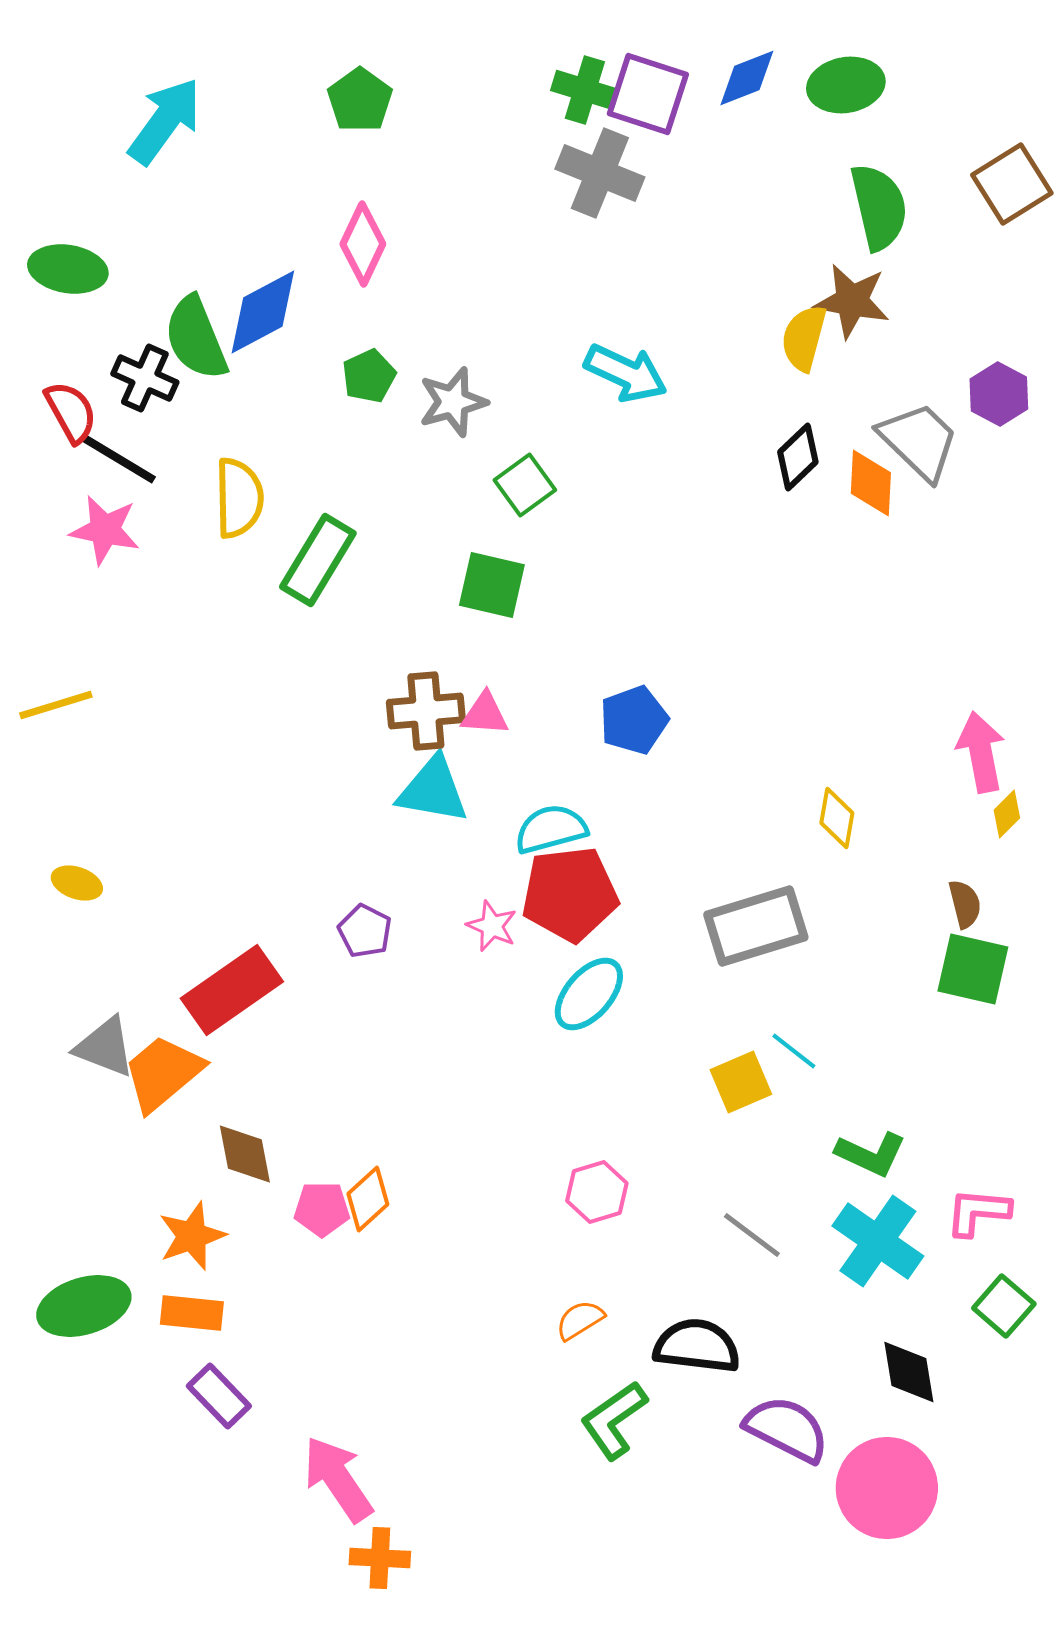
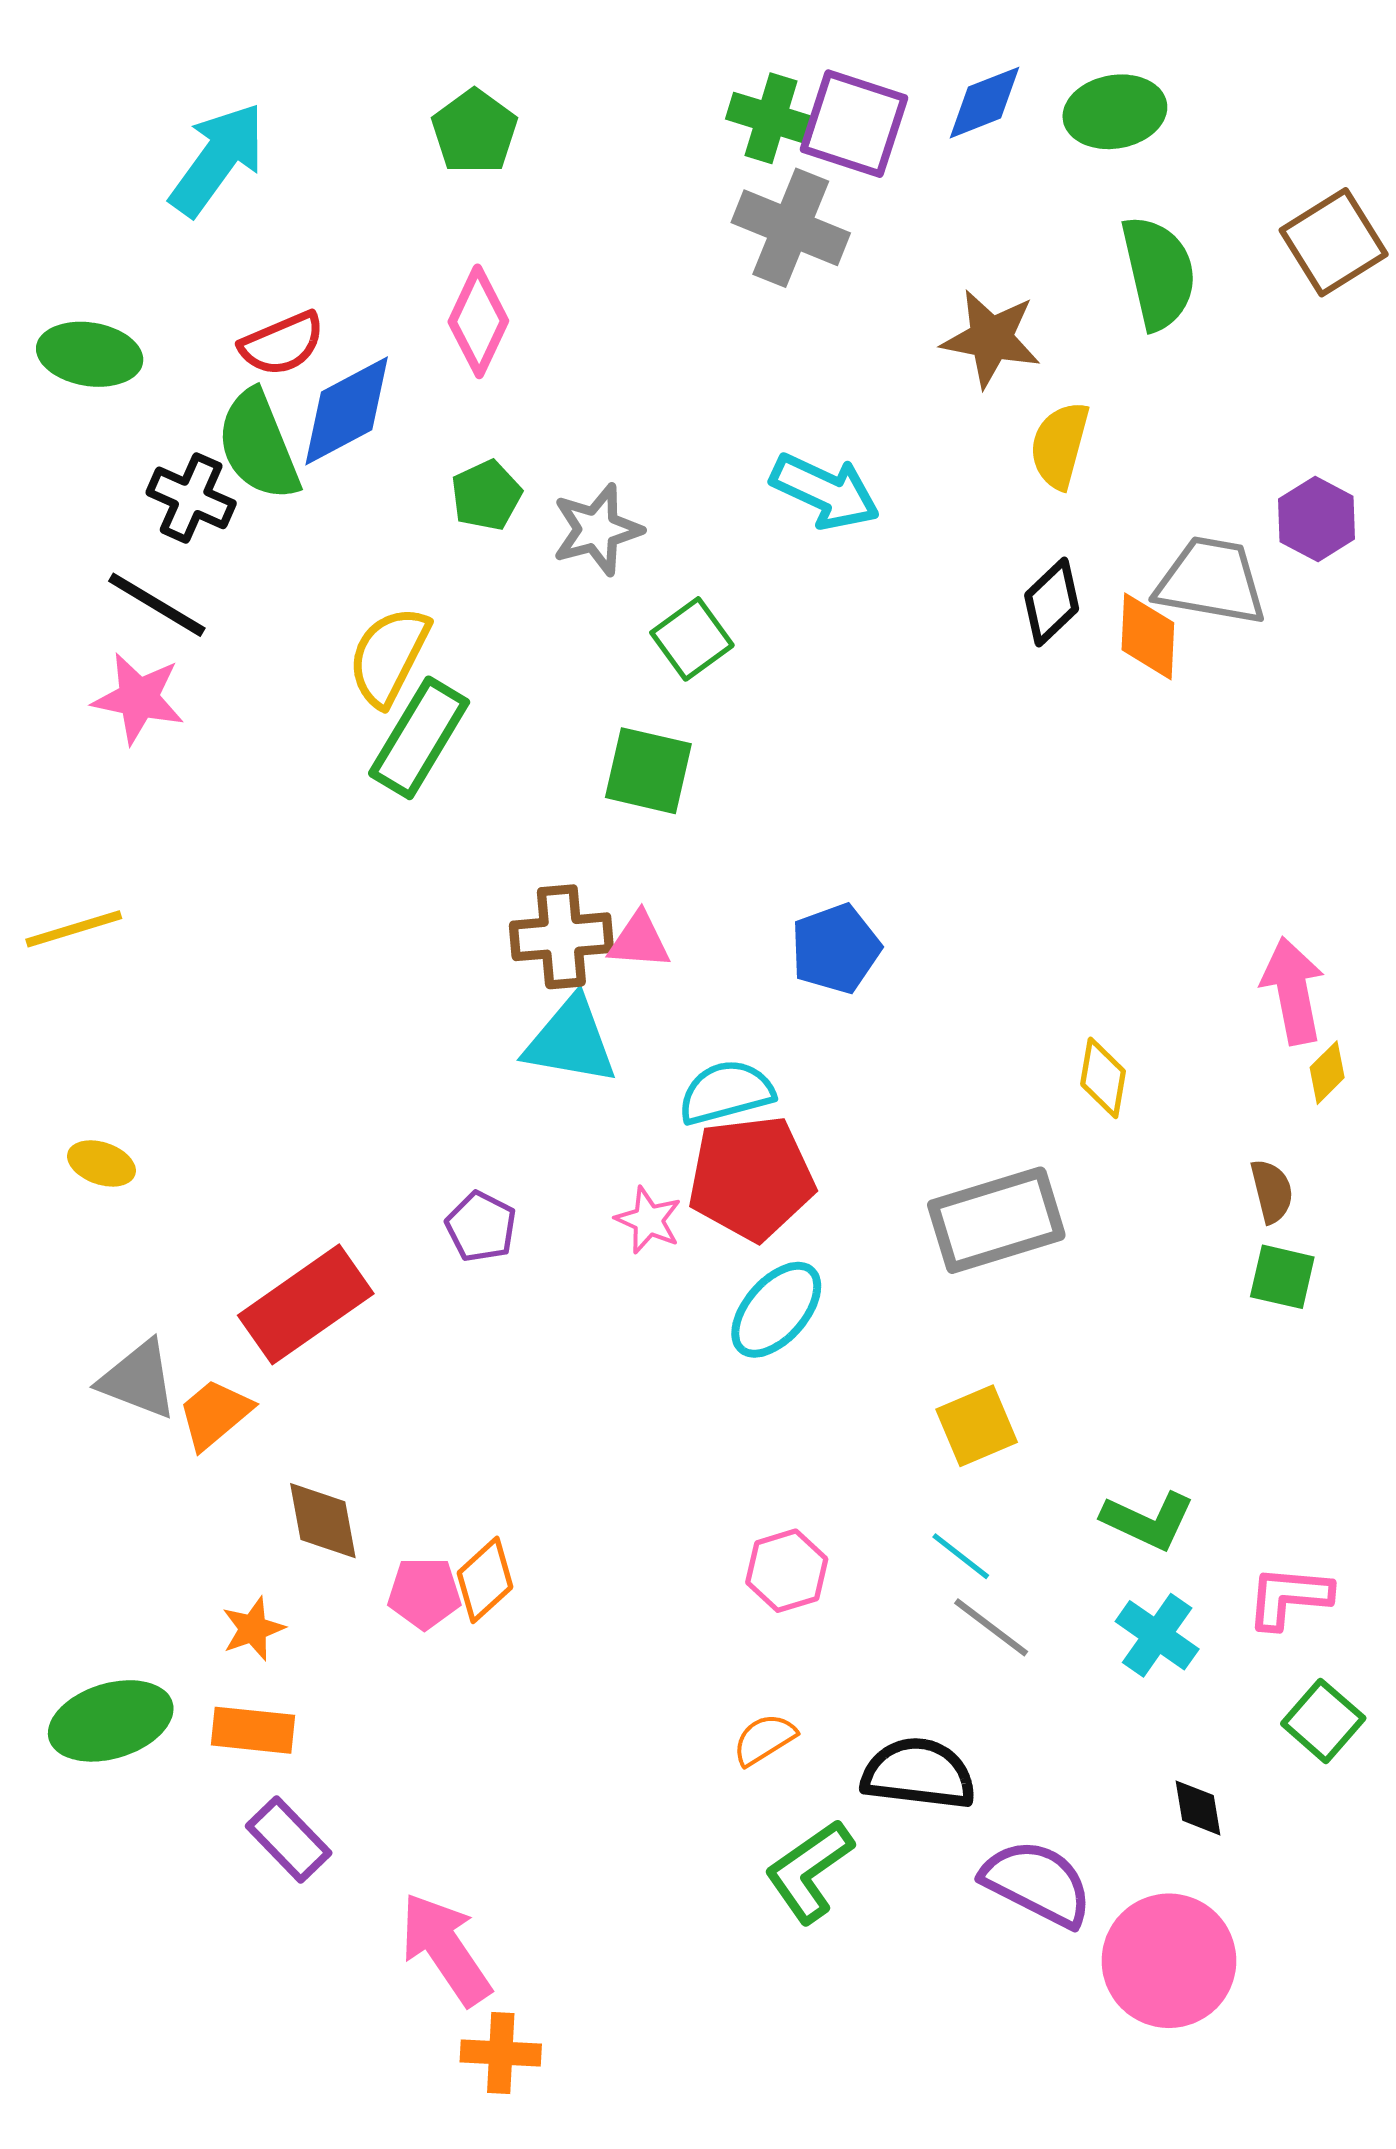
brown star: (852, 301) -> (991, 338), moved
red semicircle: (71, 412) -> (282, 344), moved, turned 96
gray trapezoid: (919, 441) -> (1211, 581), turned -34
yellow semicircle: (239, 498) -> (389, 656), moved, turned -152
green square: (973, 969) -> (1282, 1277), size x0.7
cyan line: (794, 1051) -> (961, 1556), moved
orange trapezoid: (163, 1073) -> (215, 1414), size x0.7
orange star: (192, 1236) -> (253, 1629), size x0.7
cyan cross: (878, 1241) -> (1157, 1635), size x0.7
black diamond: (909, 1372) -> (1198, 1808), size x0.7

